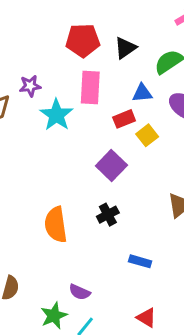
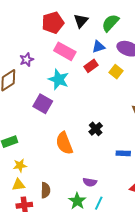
pink rectangle: (90, 88) -> (65, 51), turned -50
cyan star: (56, 115) -> (59, 79), moved
yellow square: (147, 135) -> (116, 72), moved
purple square: (111, 166) -> (43, 104), moved

